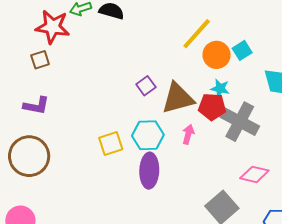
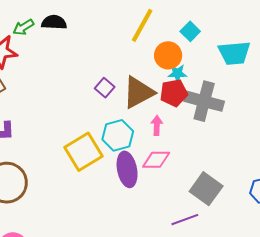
orange circle: (217, 55) -> (168, 55), moved
yellow square: (111, 143) -> (83, 152), size x1.5
pink diamond: (254, 174) -> (156, 160), moved

